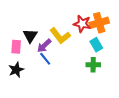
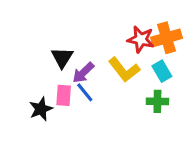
yellow L-shape: (60, 36) -> (124, 70), moved
pink rectangle: (16, 47) -> (64, 95), moved

